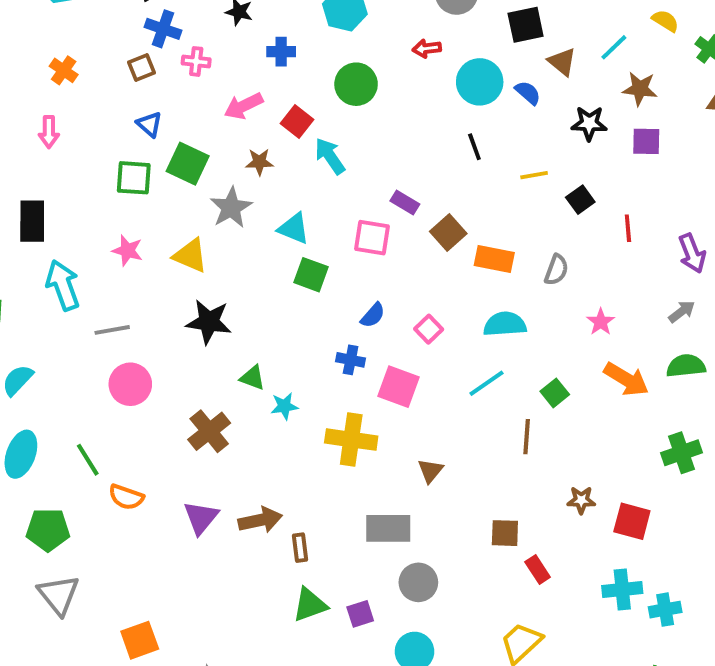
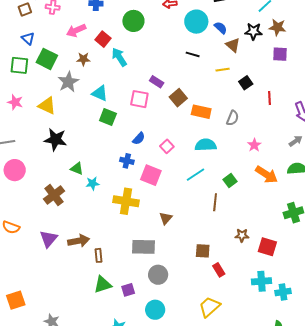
brown triangle: (562, 62) -> (233, 45), moved
black star: (589, 123) -> (253, 31), moved
black line: (474, 147) -> (193, 54), turned -56

